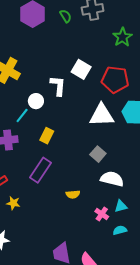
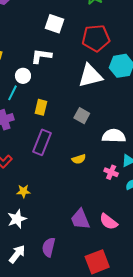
white square: (81, 69) -> (54, 24), moved
white L-shape: (58, 86) -> (41, 56), turned -75
gray square: (98, 154) -> (82, 116), moved
yellow star: (13, 203) -> (23, 191), moved

